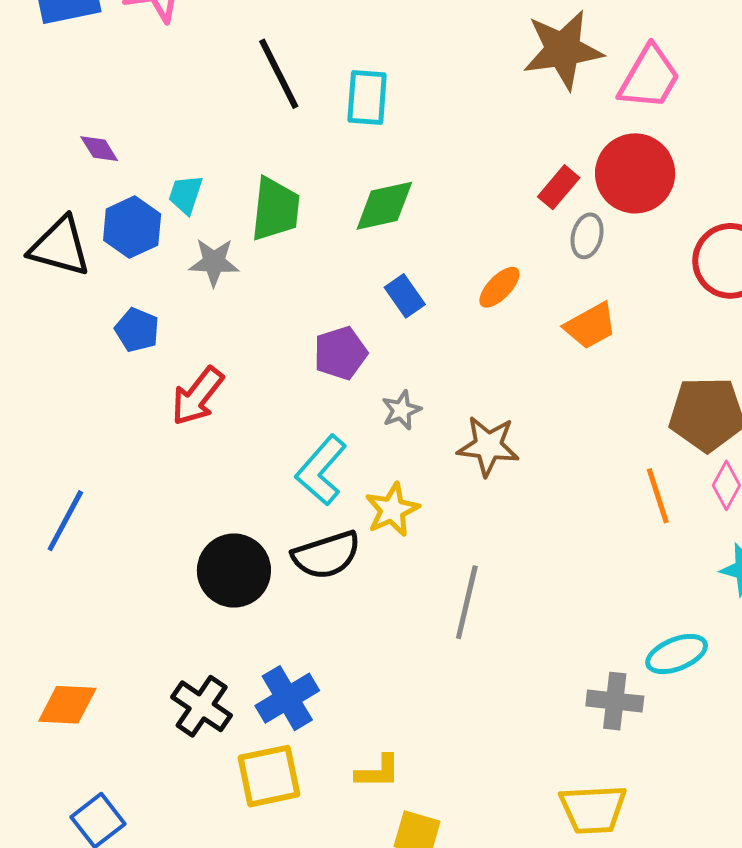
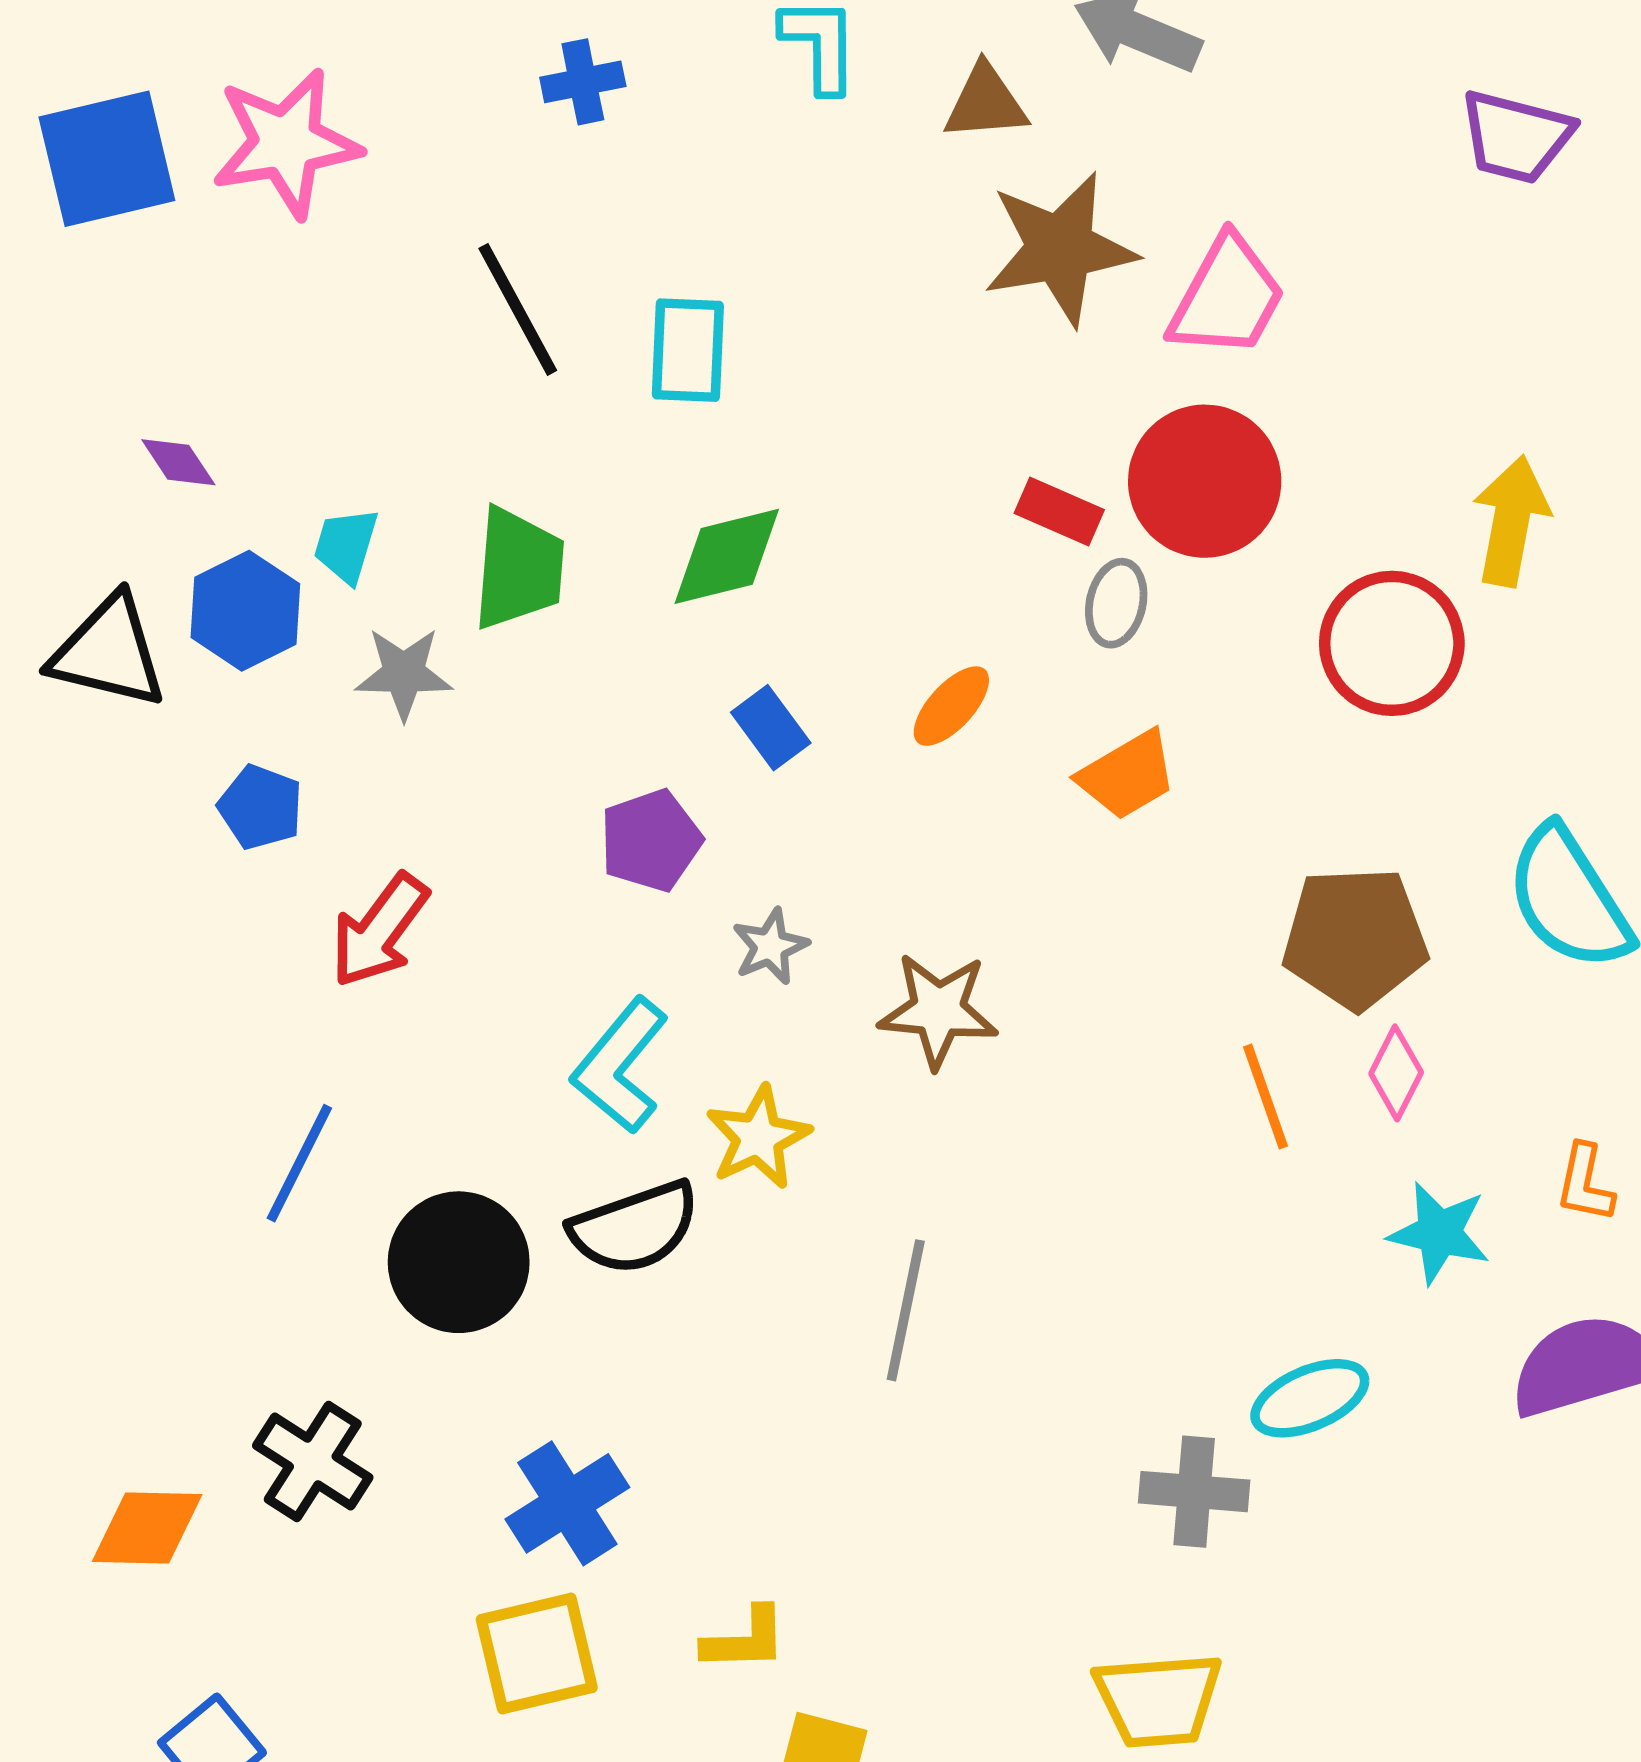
red rectangle: (559, 187) -> (1059, 512), turned 75
blue line: (65, 521) -> (299, 1163), moved
black cross: (202, 706) -> (313, 1462), moved

